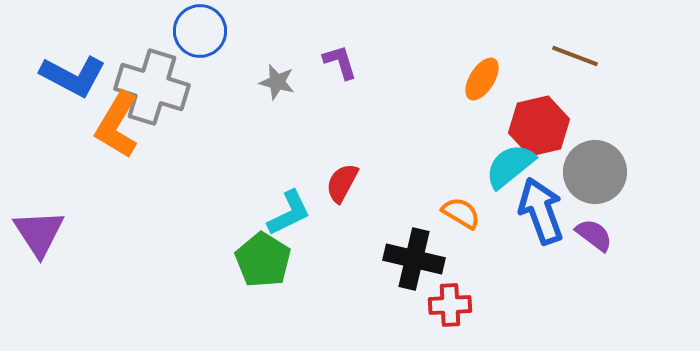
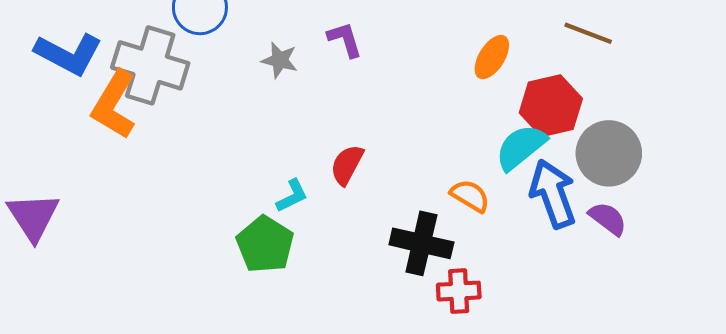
cyan L-shape: (289, 213) -> (292, 196), size x0.7

